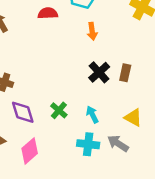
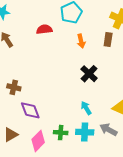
brown rectangle: (125, 73) -> (108, 39), moved
green cross: (59, 110) -> (61, 133), moved, turned -32

